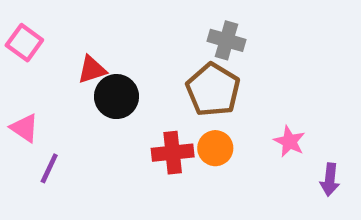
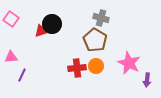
black circle: (117, 97) -> (52, 24), moved
pink triangle: (24, 128) -> (11, 57), turned -40
pink star: (289, 141) -> (129, 63), size x1.6

